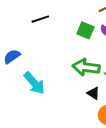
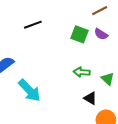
green arrow: (86, 67) -> (82, 72), size x0.6

